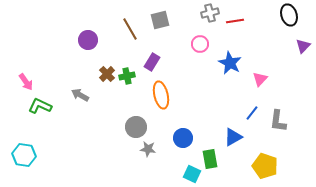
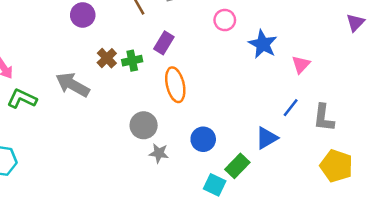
gray arrow: (80, 95) -> (73, 85), size x1.5
green rectangle: (210, 159) -> (237, 166), turned 54
yellow pentagon: (265, 166) -> (336, 166), moved

